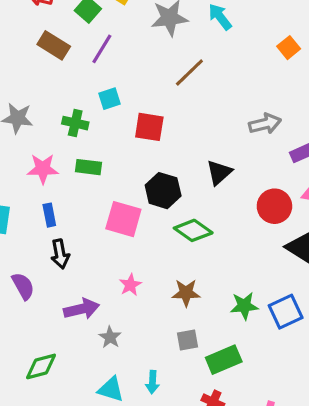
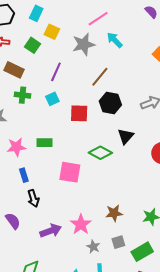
purple line: (102, 49) -> (56, 72), moved
green cross: (75, 123) -> (22, 95), moved
black hexagon: (163, 191) -> (110, 103), moved
green diamond: (193, 230) -> (100, 153), moved
pink star: (130, 285) -> (81, 224), moved, size x1.5
gray star: (110, 337) -> (93, 247), moved

